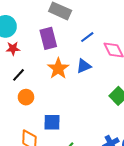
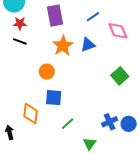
black line: (19, 75) -> (20, 41), moved, turned 64
orange circle: (26, 97) -> (47, 72), moved

